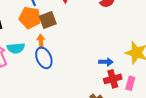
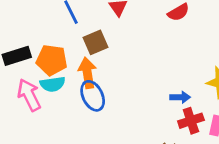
orange pentagon: (30, 18) -> (52, 60), moved
orange arrow: (41, 41) -> (87, 73), size x1.5

